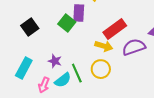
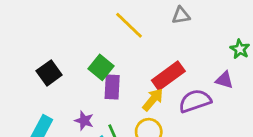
purple rectangle: (79, 13) -> (112, 87), moved
yellow arrow: (104, 46) -> (153, 100), turned -66

